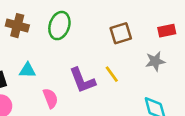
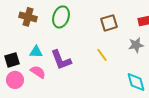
purple L-shape: (82, 80) -> (61, 60), moved
pink semicircle: (50, 98) -> (38, 72), moved, turned -35

